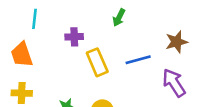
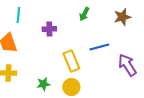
brown star: (177, 42) -> (122, 17), moved
yellow rectangle: (97, 62) -> (71, 61), moved

